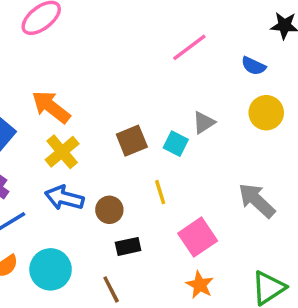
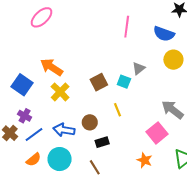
pink line: (189, 47) -> (127, 27), turned -40
blue semicircle: (253, 66) -> (164, 34), size x1.5
blue arrow: (64, 198) -> (64, 130), moved
pink square: (198, 237) -> (157, 133), moved

